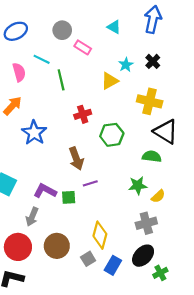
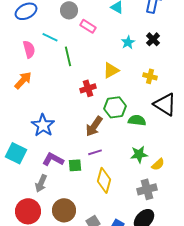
yellow triangle: (110, 81) -> (111, 70), moved
yellow cross: (150, 101) -> (150, 76), size x0.6
blue star: (34, 133) -> (43, 125), moved
green semicircle: (152, 156) -> (137, 120), moved
brown arrow: (76, 159) -> (94, 126), moved, turned 55
yellow diamond: (100, 235) -> (104, 180), moved

